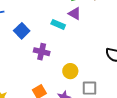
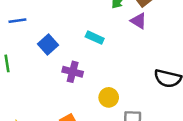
purple triangle: (75, 14) -> (139, 21), moved

